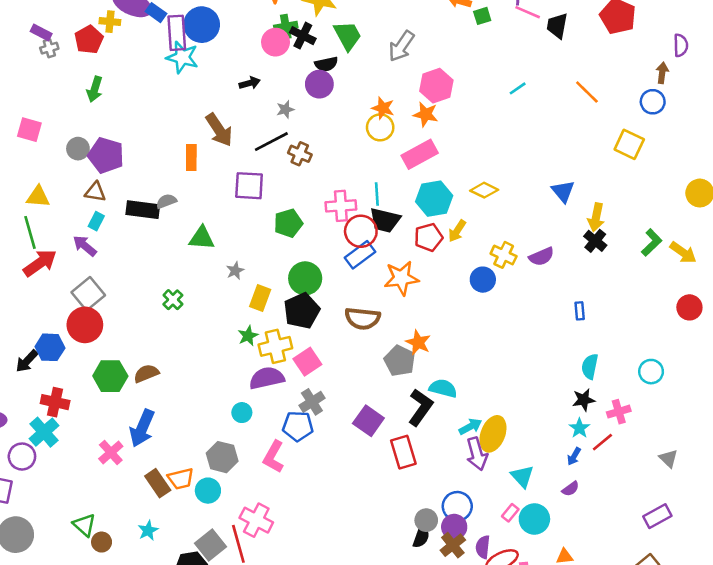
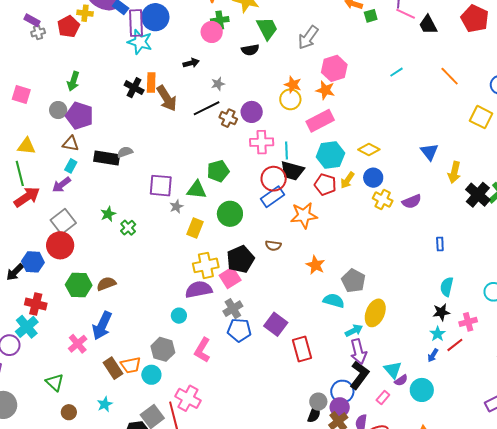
black trapezoid: (557, 26) -> (428, 25), turned -40
black cross: (303, 36) -> (134, 88), moved
purple circle: (319, 84) -> (252, 112), moved
green arrow: (95, 89) -> (73, 81), moved
orange rectangle: (191, 157) -> (151, 82), moved
purple square: (249, 186) -> (161, 186), moved
pink cross: (341, 206) -> (262, 142), moved
red pentagon: (428, 237) -> (325, 185), turned 30
green triangle: (202, 238) -> (197, 190), moved
black cross: (595, 241) -> (478, 195), moved, size x1.4
purple arrow: (85, 246) -> (61, 185), turned -78
blue circle: (483, 280) -> (373, 178), moved
black pentagon: (302, 311) -> (240, 259), moved
brown semicircle: (362, 318) -> (273, 246), size x0.6
green star: (248, 336) -> (108, 214), moved
gray pentagon: (400, 361) -> (353, 281), moved
black L-shape: (420, 407) -> (359, 375), moved
blue pentagon: (298, 426) -> (239, 330), moved
yellow ellipse: (493, 434) -> (375, 313), moved
purple semicircle: (570, 489) -> (401, 380), moved
cyan circle: (534, 519) -> (422, 390), moved
green triangle: (84, 525) -> (55, 382), moved

